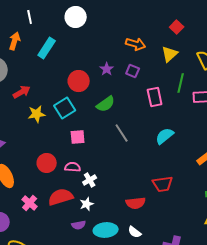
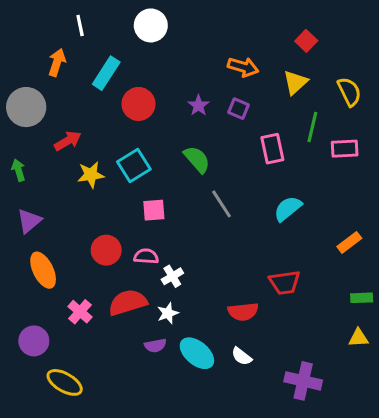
red circle: (79, 81) -> (138, 104), moved
green semicircle: (106, 104) -> (197, 159), turned -96
cyan ellipse: (106, 230) -> (197, 353), turned 45

